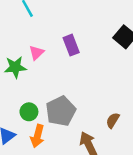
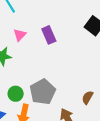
pink triangle: (36, 53) -> (20, 35), moved

